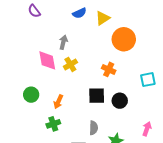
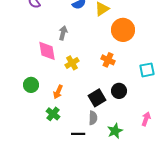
yellow cross: (70, 64) -> (72, 63), moved
black square: (97, 96) -> (97, 98), moved, turned -30
green cross: (53, 124) -> (53, 114), turned -32

